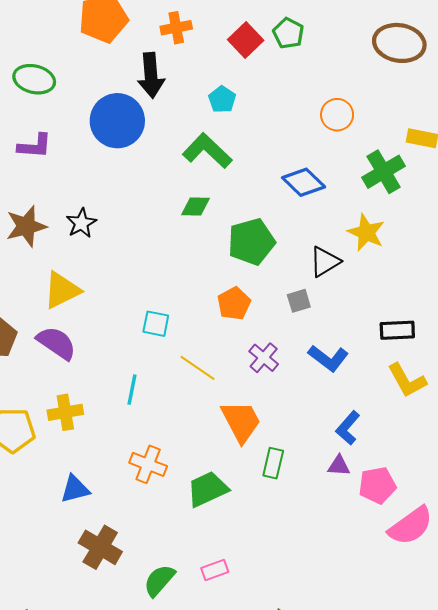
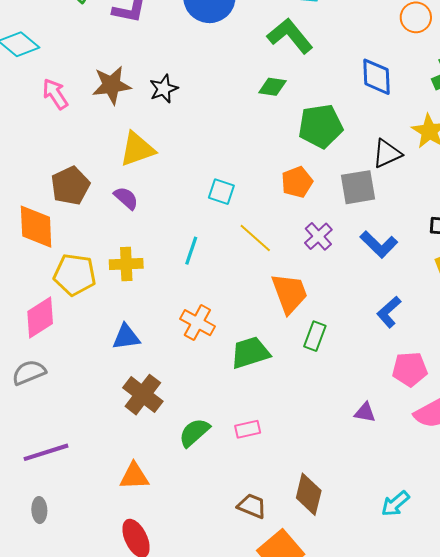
blue diamond: (304, 182) -> (376, 77), turned 36
gray square: (299, 301) -> (358, 187), size x1.6
purple semicircle: (56, 343) -> (126, 198), size x0.7
purple triangle: (339, 466) -> (365, 412), moved

